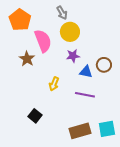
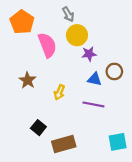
purple star: (73, 56) -> (89, 54), moved
brown star: (27, 59) -> (27, 80), moved
brown rectangle: (80, 131) -> (64, 144), moved

